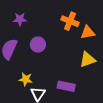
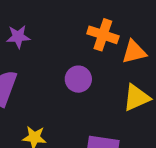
purple circle: (38, 45) -> (78, 79), moved

